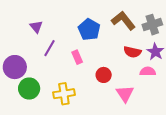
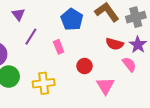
pink semicircle: (148, 71) -> (129, 64), turned 49

